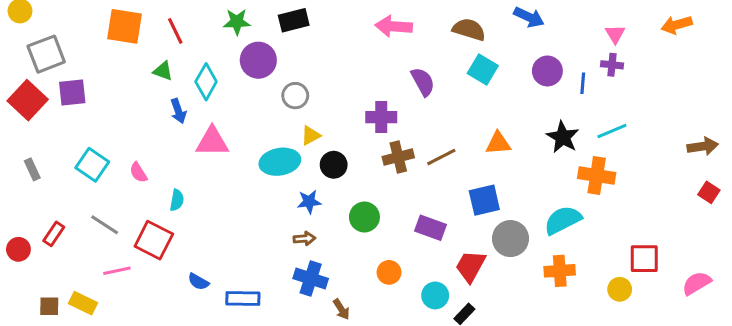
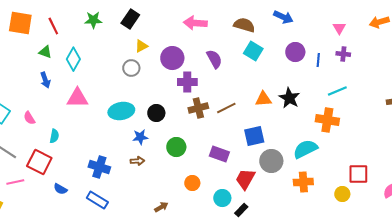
black rectangle: (294, 20) -> (130, 19), turned -42
purple circle: (258, 60) -> (172, 58), moved
purple cross: (612, 65) -> (343, 54), moved
blue arrow: (178, 111) -> (45, 80), moved
yellow triangle: (311, 136) -> (141, 46), moved
black star: (563, 137) -> (289, 98), moved
blue cross: (311, 279) -> (99, 167), moved
blue semicircle: (198, 282) -> (60, 189), moved
blue rectangle: (243, 299) -> (97, 200), turned 30
brown arrow: (341, 309) -> (161, 207), turned -88

